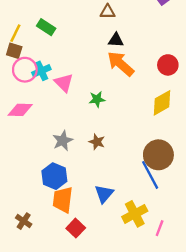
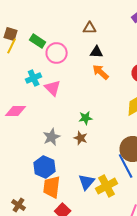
brown square: (14, 51) -> (11, 34), moved
orange arrow: (121, 64) -> (101, 72), size x0.7
pink circle: (25, 70) -> (57, 53), moved
green star: (97, 99) -> (86, 118), moved
yellow cross: (135, 214) -> (107, 186), moved

